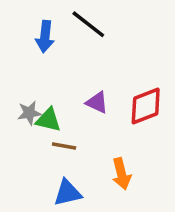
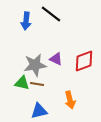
gray star: (29, 113) -> (35, 65), moved, size x1.6
green triangle: (48, 120) -> (22, 83), moved

